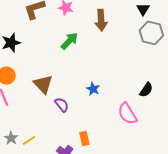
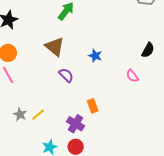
brown triangle: (43, 84) -> (55, 47), moved
pink semicircle: (127, 114) -> (132, 76), size x0.6

